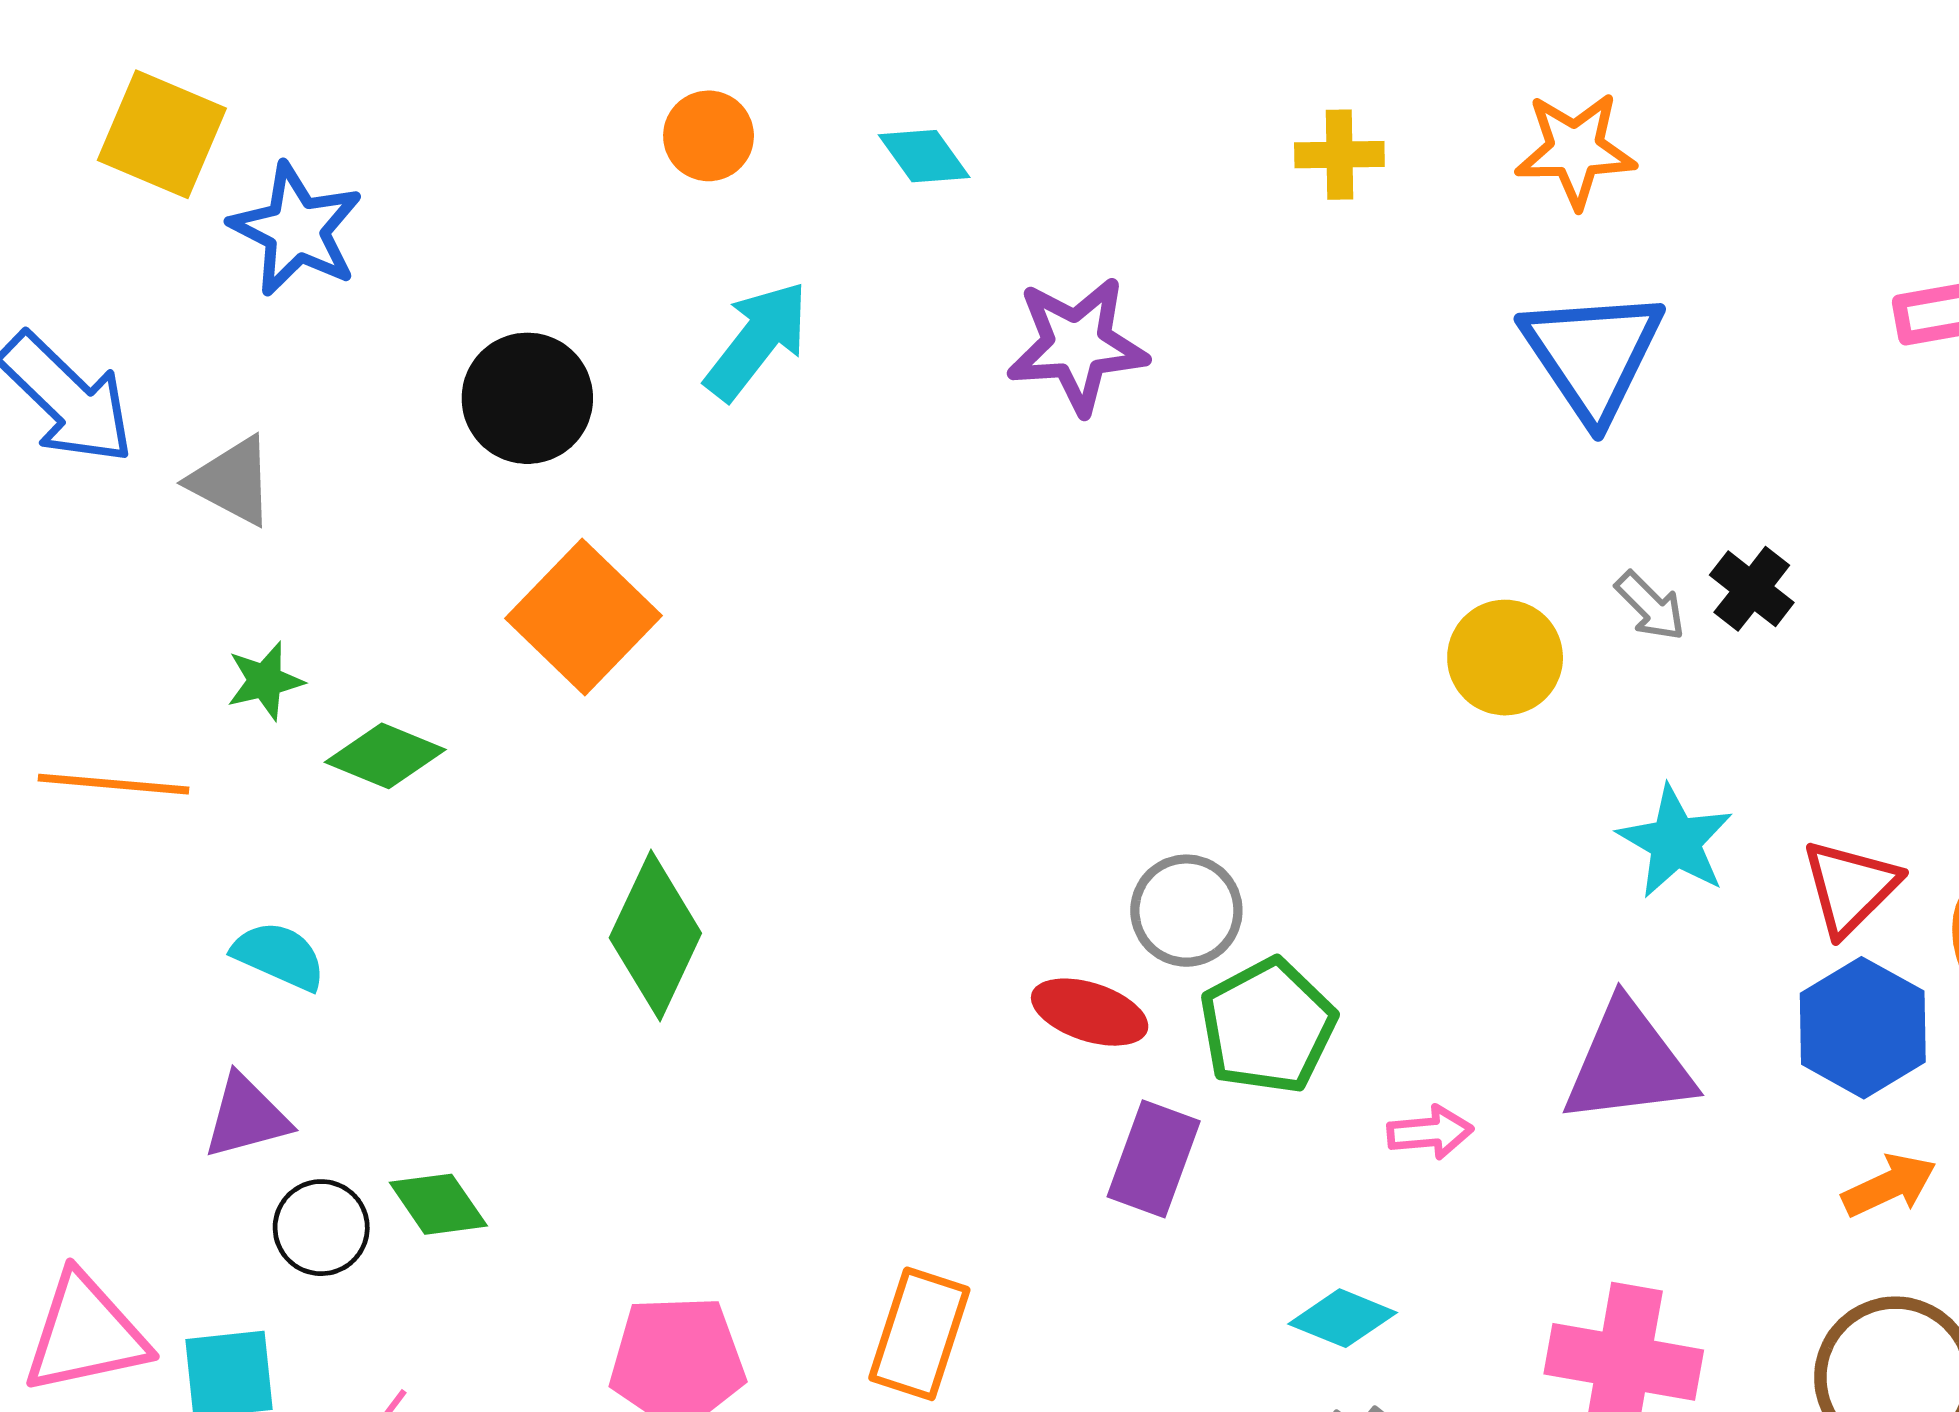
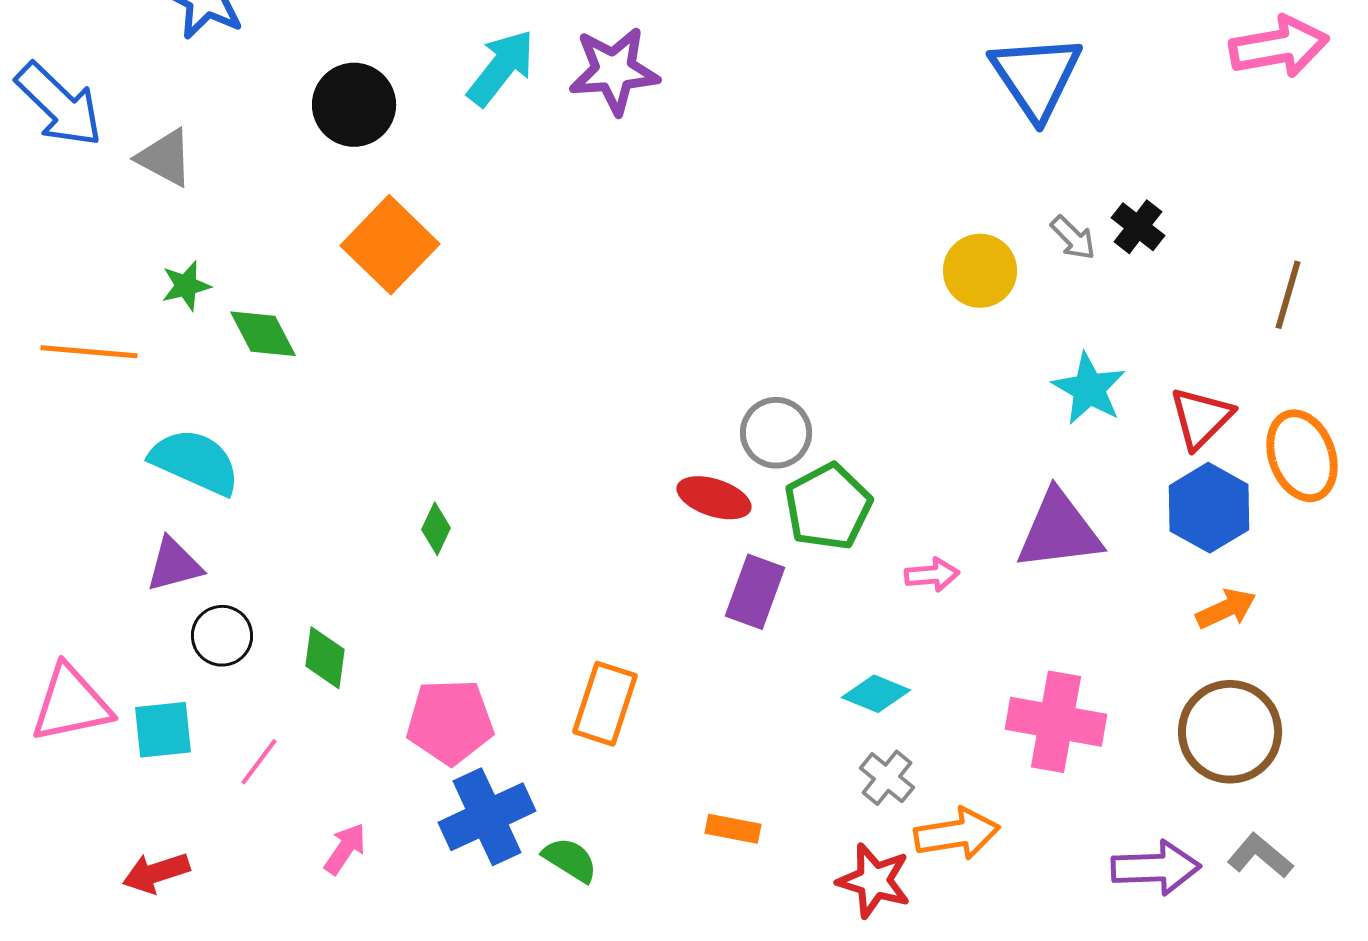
purple star: (1077, 345) -> (614, 71), moved
green diamond: (385, 756) -> (263, 334), turned 40
green diamond: (655, 936) -> (436, 529), moved, size x0.5
cyan semicircle: (279, 956) -> (195, 462), size x1.5
green diamond: (438, 1204) -> (325, 658), moved, turned 42

